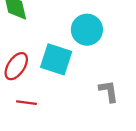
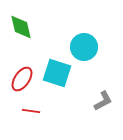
gray L-shape: (109, 91) -> (103, 101), turned 70

